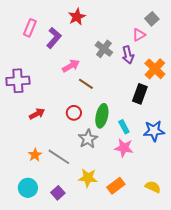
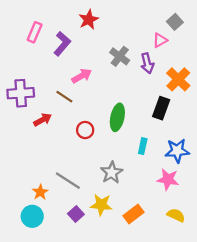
brown line: (86, 84) -> (64, 97), moved
red arrow: (37, 114) -> (43, 120), moved
green ellipse: (102, 116) -> (117, 117), moved
cyan rectangle: (124, 127) -> (143, 146), turned 40
gray star: (88, 139) -> (112, 173), moved
pink star: (124, 148) -> (168, 179), moved
orange star: (35, 155) -> (40, 192), moved
purple square: (58, 193) -> (76, 214), moved

